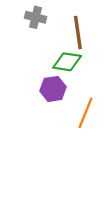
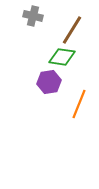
brown line: (78, 33) -> (72, 30), turned 40

